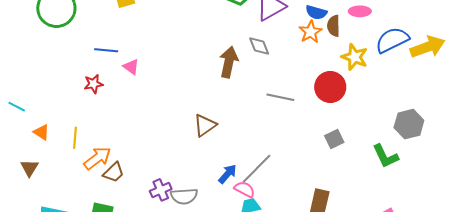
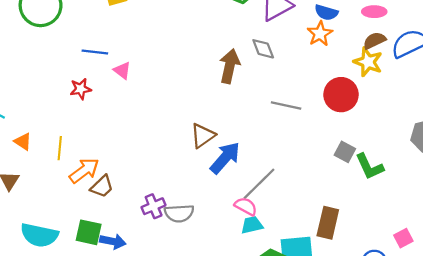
brown semicircle: (334, 26) -> (374, 41), moved, turned 65
gray square: (334, 139) -> (345, 152), turned -36
green L-shape: (385, 156) -> (369, 167), moved
blue arrow: (228, 174) -> (225, 158), moved, size x1.5

